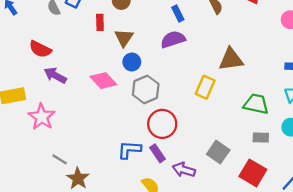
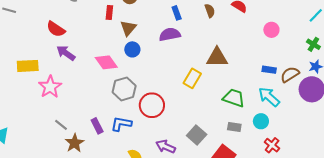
gray hexagon: (146, 89) -> (124, 89), moved
purple rectangle: (157, 153) -> (97, 126), moved

